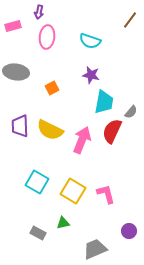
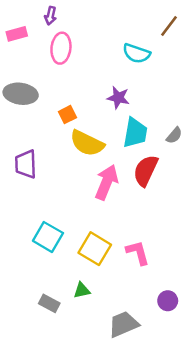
cyan semicircle: (90, 41) -> (136, 53), moved
gray semicircle: (131, 112) -> (174, 135), moved
yellow semicircle: (50, 130) -> (87, 143), moved

